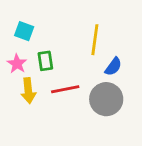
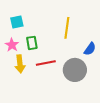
cyan square: (24, 31) -> (17, 22), turned -32
blue semicircle: (113, 67) -> (90, 49), moved

